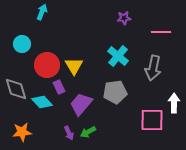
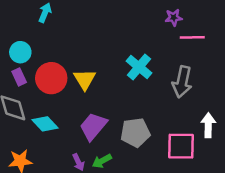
purple star: (124, 18) -> (174, 18), moved
purple rectangle: (59, 87) -> (19, 77), moved
gray pentagon: (115, 92) -> (135, 133), moved

